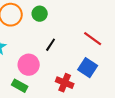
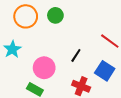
black line: (51, 45) -> (76, 55), moved

